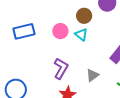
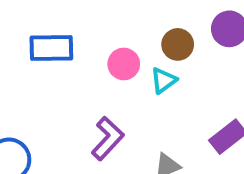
cyan triangle: (81, 35) -> (164, 80), turned 32

